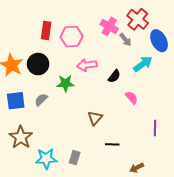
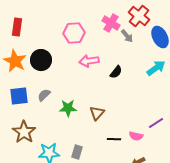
red rectangle: (46, 31) -> (17, 27), moved
cyan arrow: (143, 64) -> (156, 68), moved
green star: (65, 83) -> (68, 108), moved
pink semicircle: (132, 98) -> (136, 136), moved, turned 144
purple line: (155, 128) -> (156, 123), turned 56

